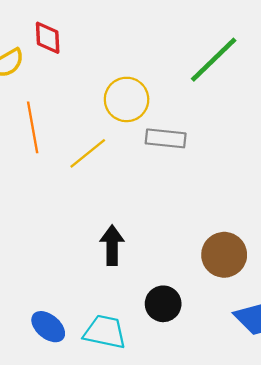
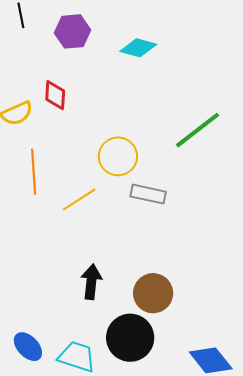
brown circle: (224, 255) -> (153, 293), moved
black circle: (163, 304) -> (130, 338), size x1.5

